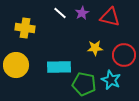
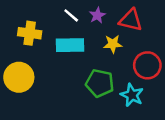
yellow star: (95, 48) -> (113, 44), moved
cyan rectangle: (59, 67) -> (70, 45), moved
green pentagon: (84, 84) -> (100, 83), moved

